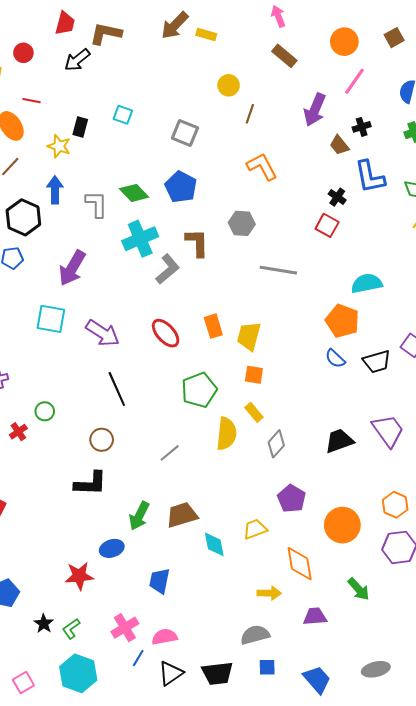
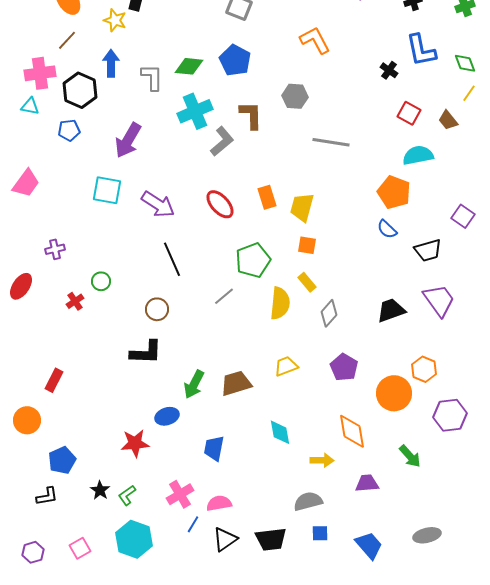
brown trapezoid: (339, 145) -> (448, 120), moved
green diamond: (134, 193) -> (189, 66), turned -40
red square: (327, 225) -> (409, 113), moved
black trapezoid: (377, 362) -> (428, 250), moved
gray line: (170, 453) -> (224, 296), moved
orange hexagon: (395, 505) -> (424, 369), moved
yellow trapezoid: (255, 529) -> (286, 366), moved
cyan diamond: (214, 544) -> (280, 432), moved

